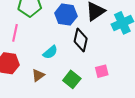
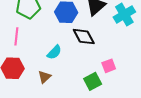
black diamond: (81, 40) -> (84, 37), turned -35
green square: (72, 79) -> (93, 81), moved, turned 30

